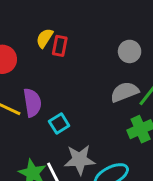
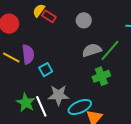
red rectangle: (60, 46) -> (49, 16), turned -72
gray circle: (130, 51) -> (84, 20), moved

